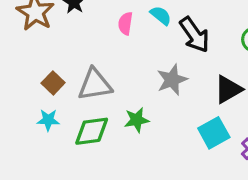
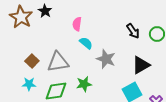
cyan semicircle: (161, 15) -> (86, 43), moved
black arrow: (195, 35) -> (133, 31), moved, size x0.7
gray star: (172, 80) -> (106, 59), turned -30

